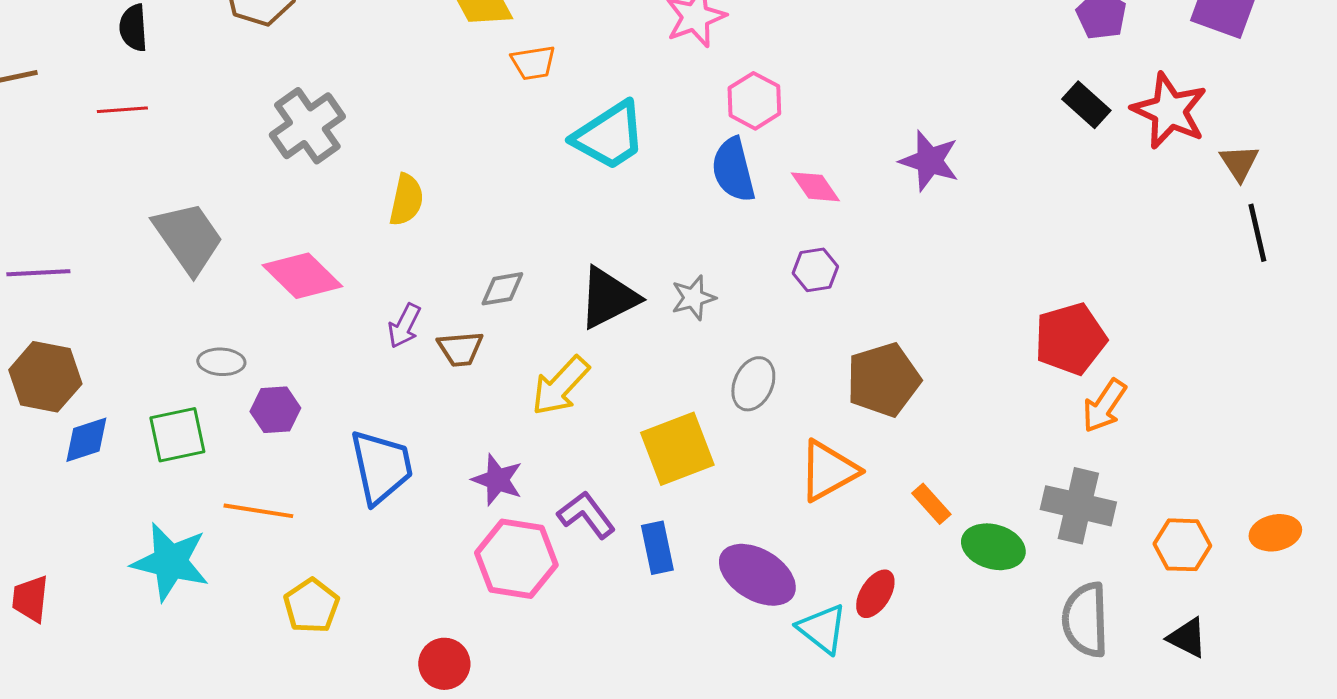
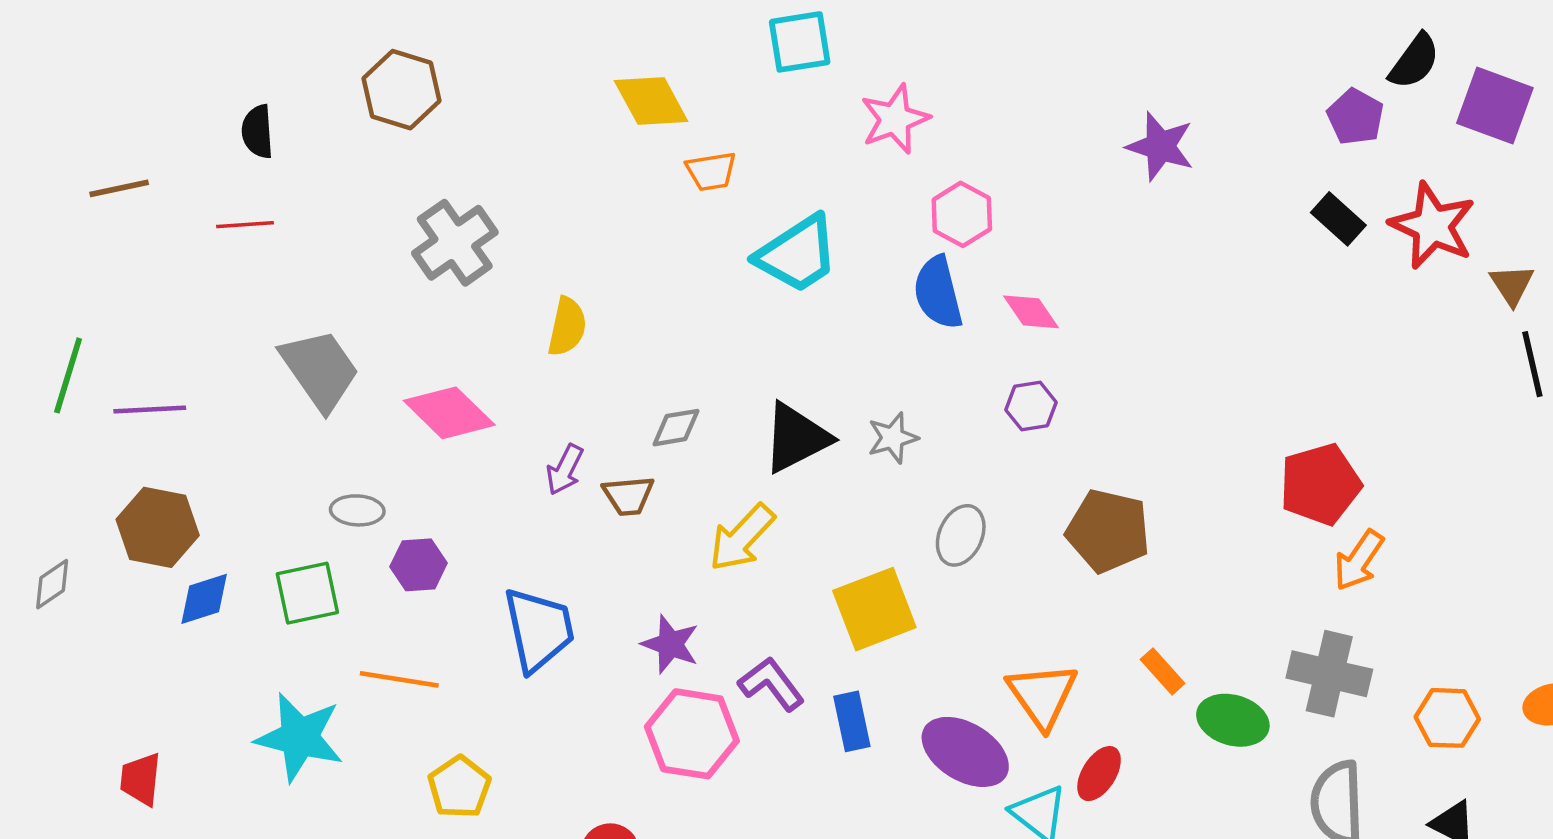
purple star: (929, 161) -> (1160, 146), moved
brown pentagon: (883, 380) -> (1108, 531), turned 30
orange triangle: (828, 471) -> (1042, 695), moved, turned -36

